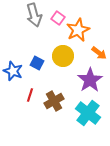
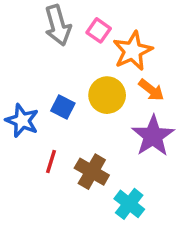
orange arrow: (99, 53) -> (151, 90), moved
brown cross: (54, 101) -> (92, 172), turned -30
cyan cross: (88, 113) -> (129, 204), moved, size x0.7

